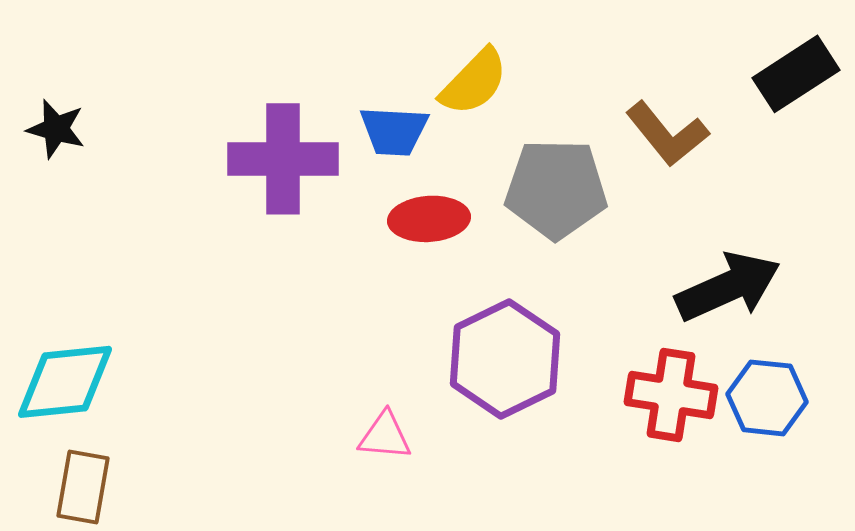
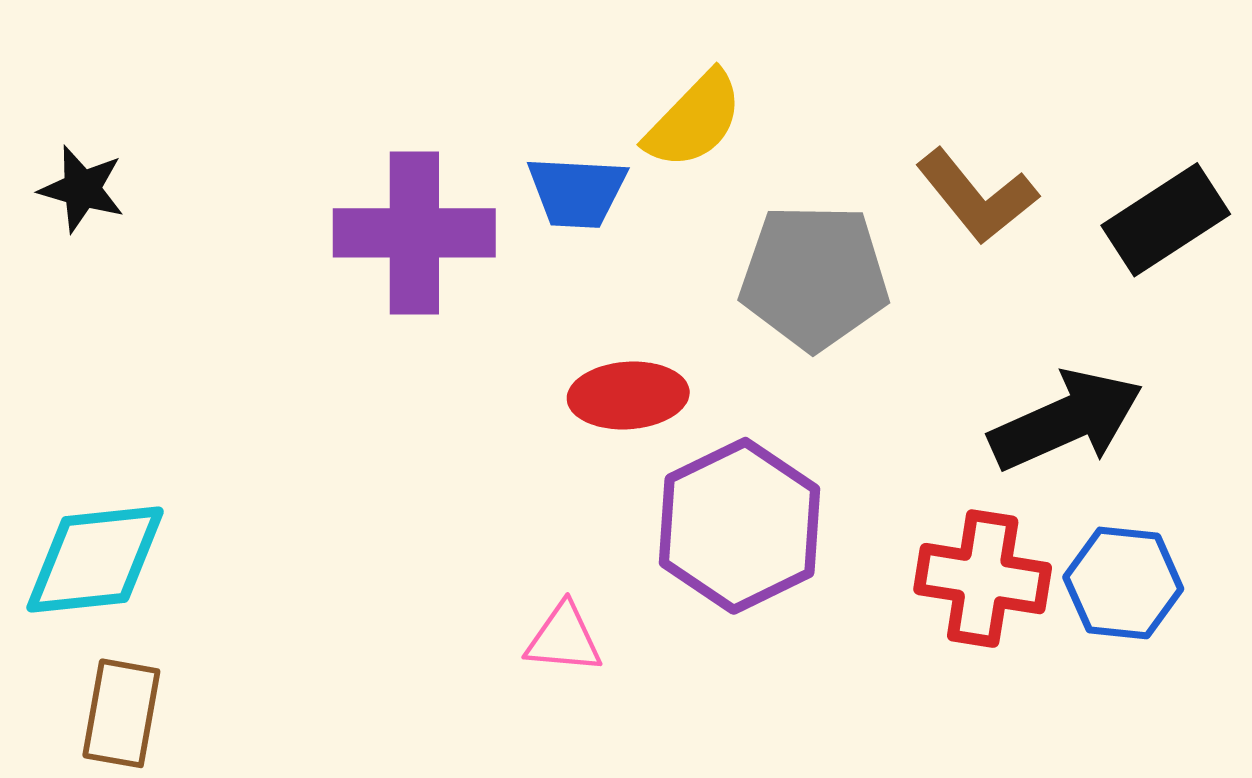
black rectangle: (796, 74) -> (1166, 220), moved
red ellipse: (429, 219) -> (628, 395), moved

